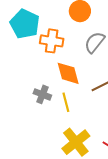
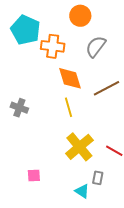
gray cross: (42, 94) -> (19, 108), moved

